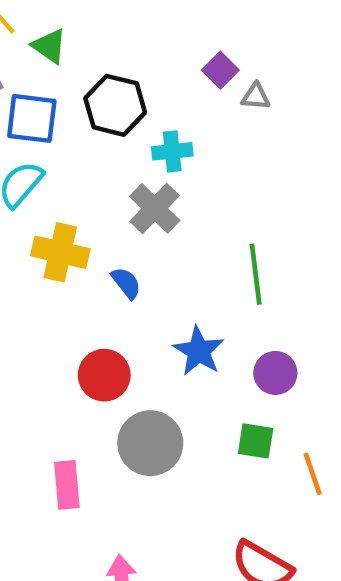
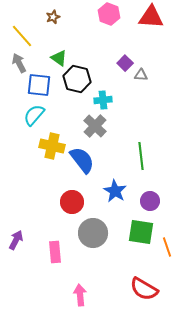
green triangle: (49, 46) -> (59, 58), moved
blue semicircle: (126, 283) -> (82, 160), size x1.8
green square: (256, 441) -> (141, 232), size x1.5

